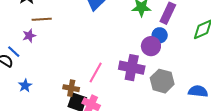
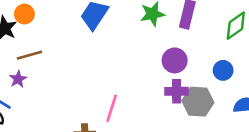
blue circle: (160, 35) -> (223, 70), moved
purple cross: (132, 68) -> (177, 91), moved, size x0.7

